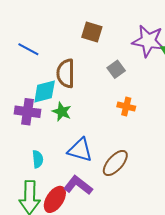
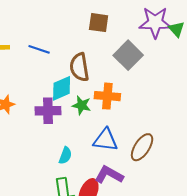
gray square: (116, 69) -> (128, 55), size x1.6
orange cross: (126, 107) -> (107, 96), moved, size x1.4
cyan semicircle: (38, 159) -> (65, 156), turned 36

